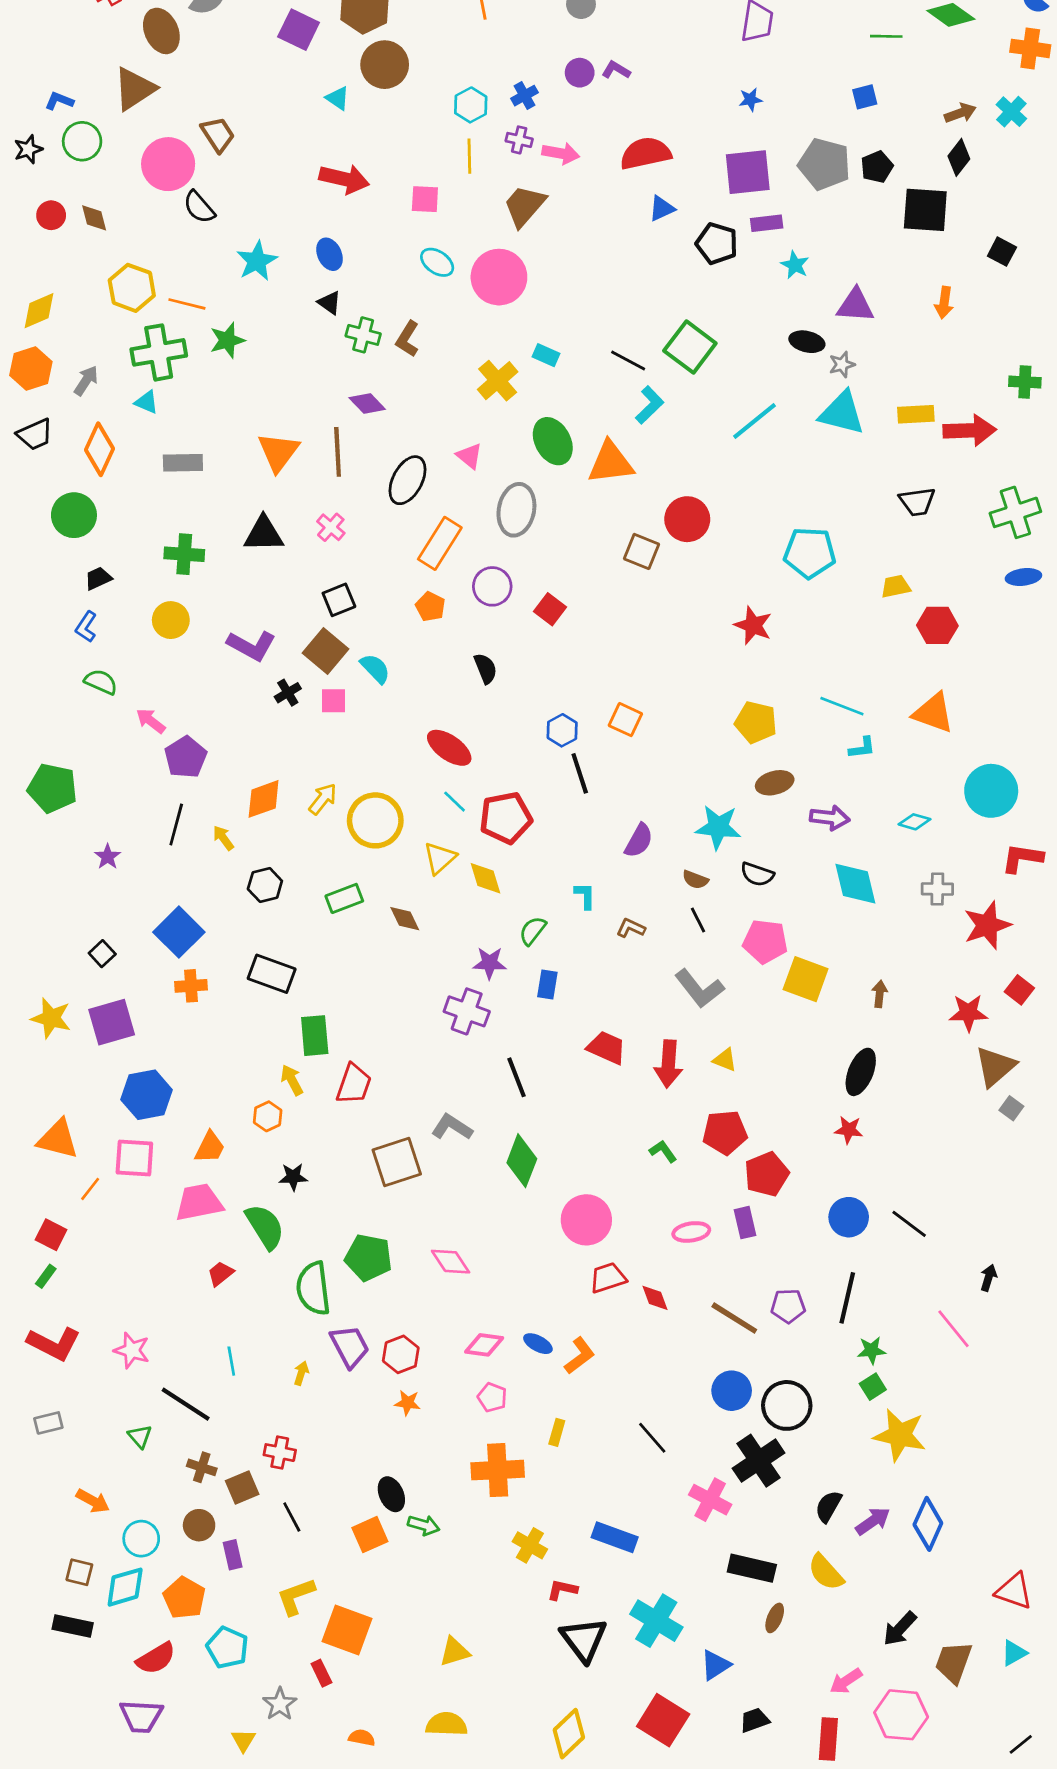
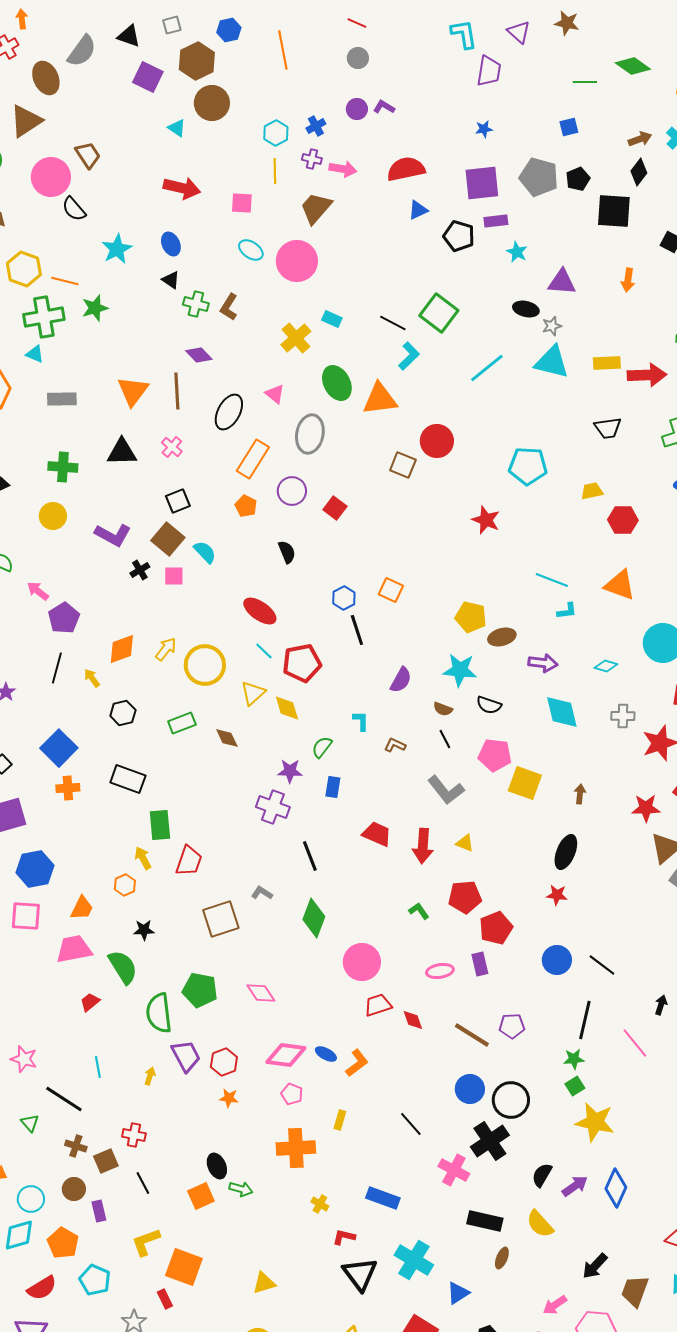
yellow pentagon: (756, 722) -> (471, 617), moved
gray L-shape: (452, 1127) -> (262, 893), size x0.7
black line: (847, 1298) -> (585, 1020), moved
pink diamond: (484, 1345) -> (286, 1055), size x1.4
yellow cross: (530, 1545) -> (320, 1204), size x0.7

